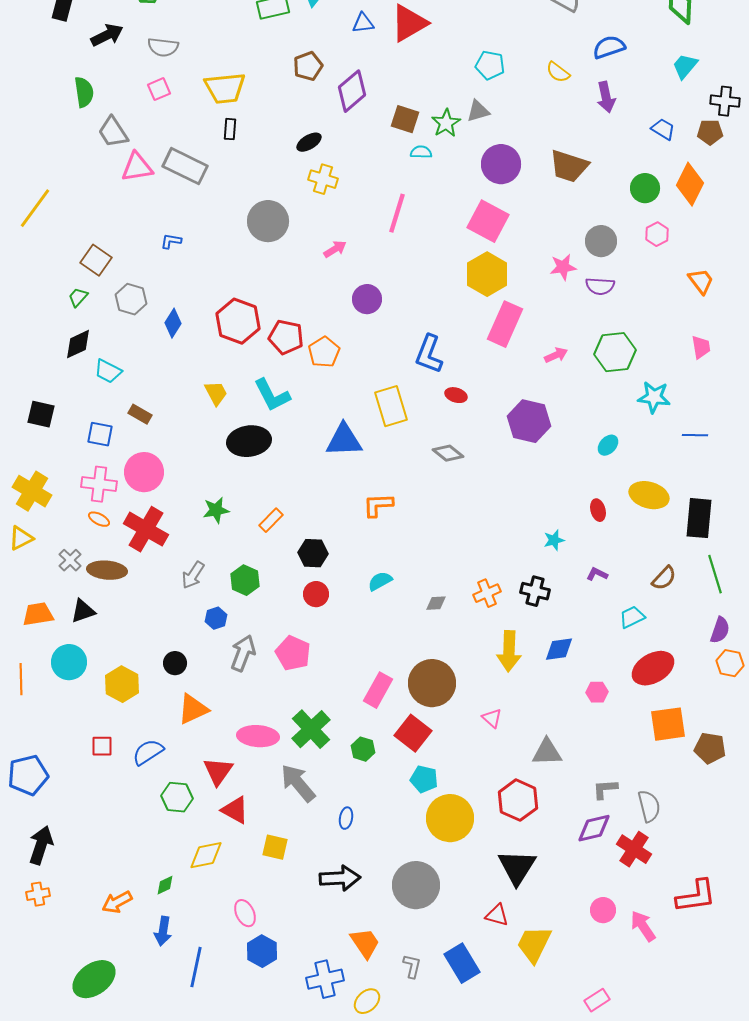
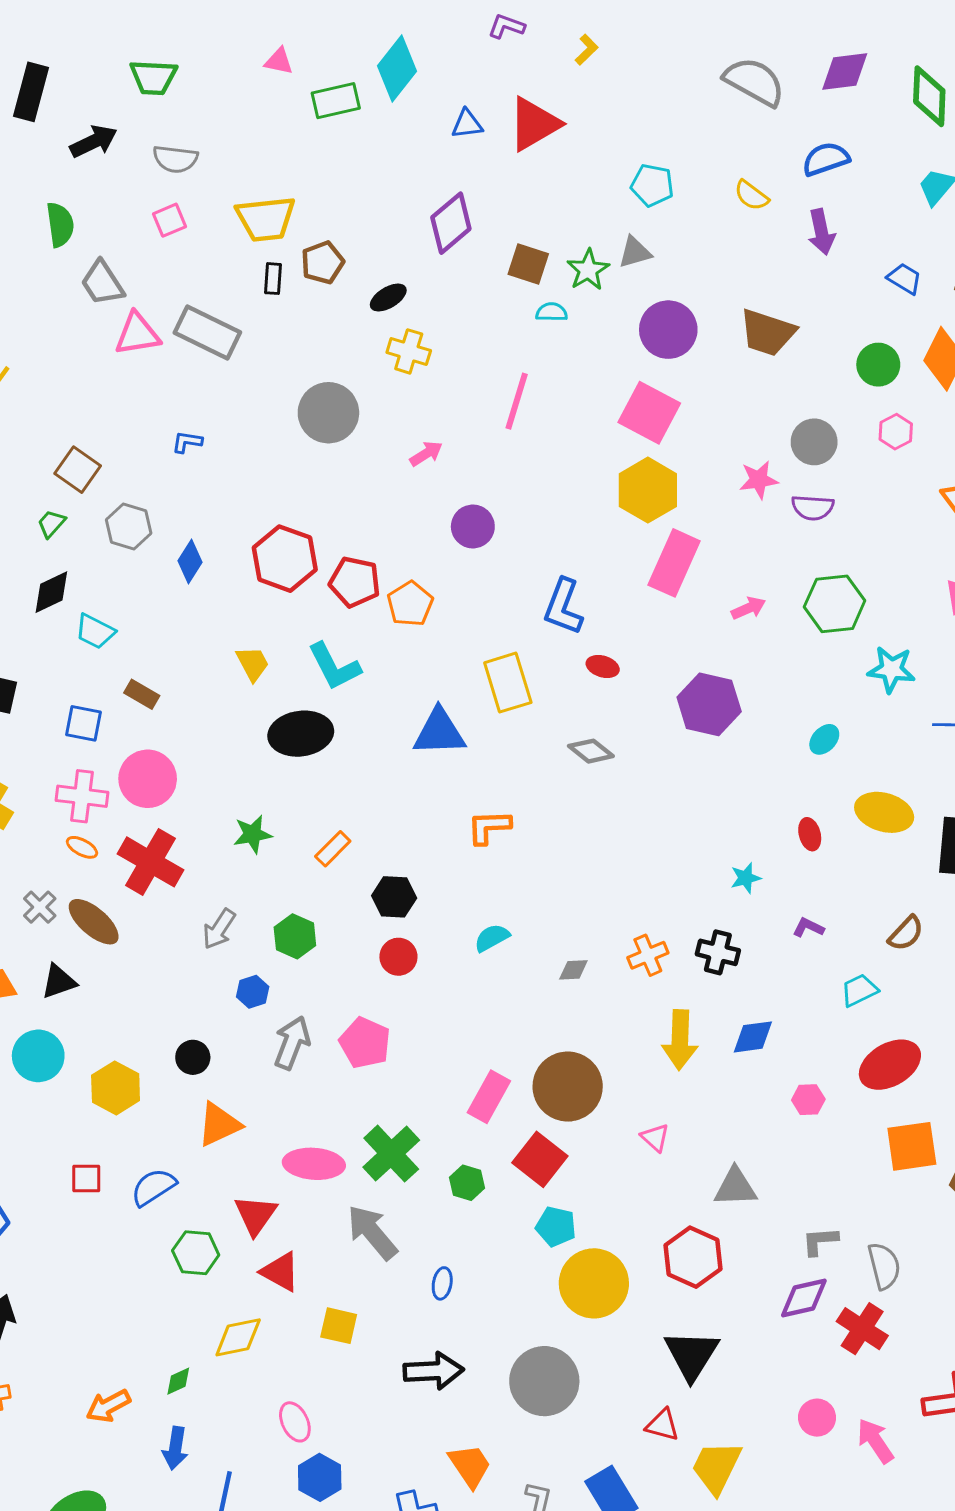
brown pentagon: (308, 66) -> (323, 263), moved
brown ellipse: (107, 570) -> (94, 922), turned 36

